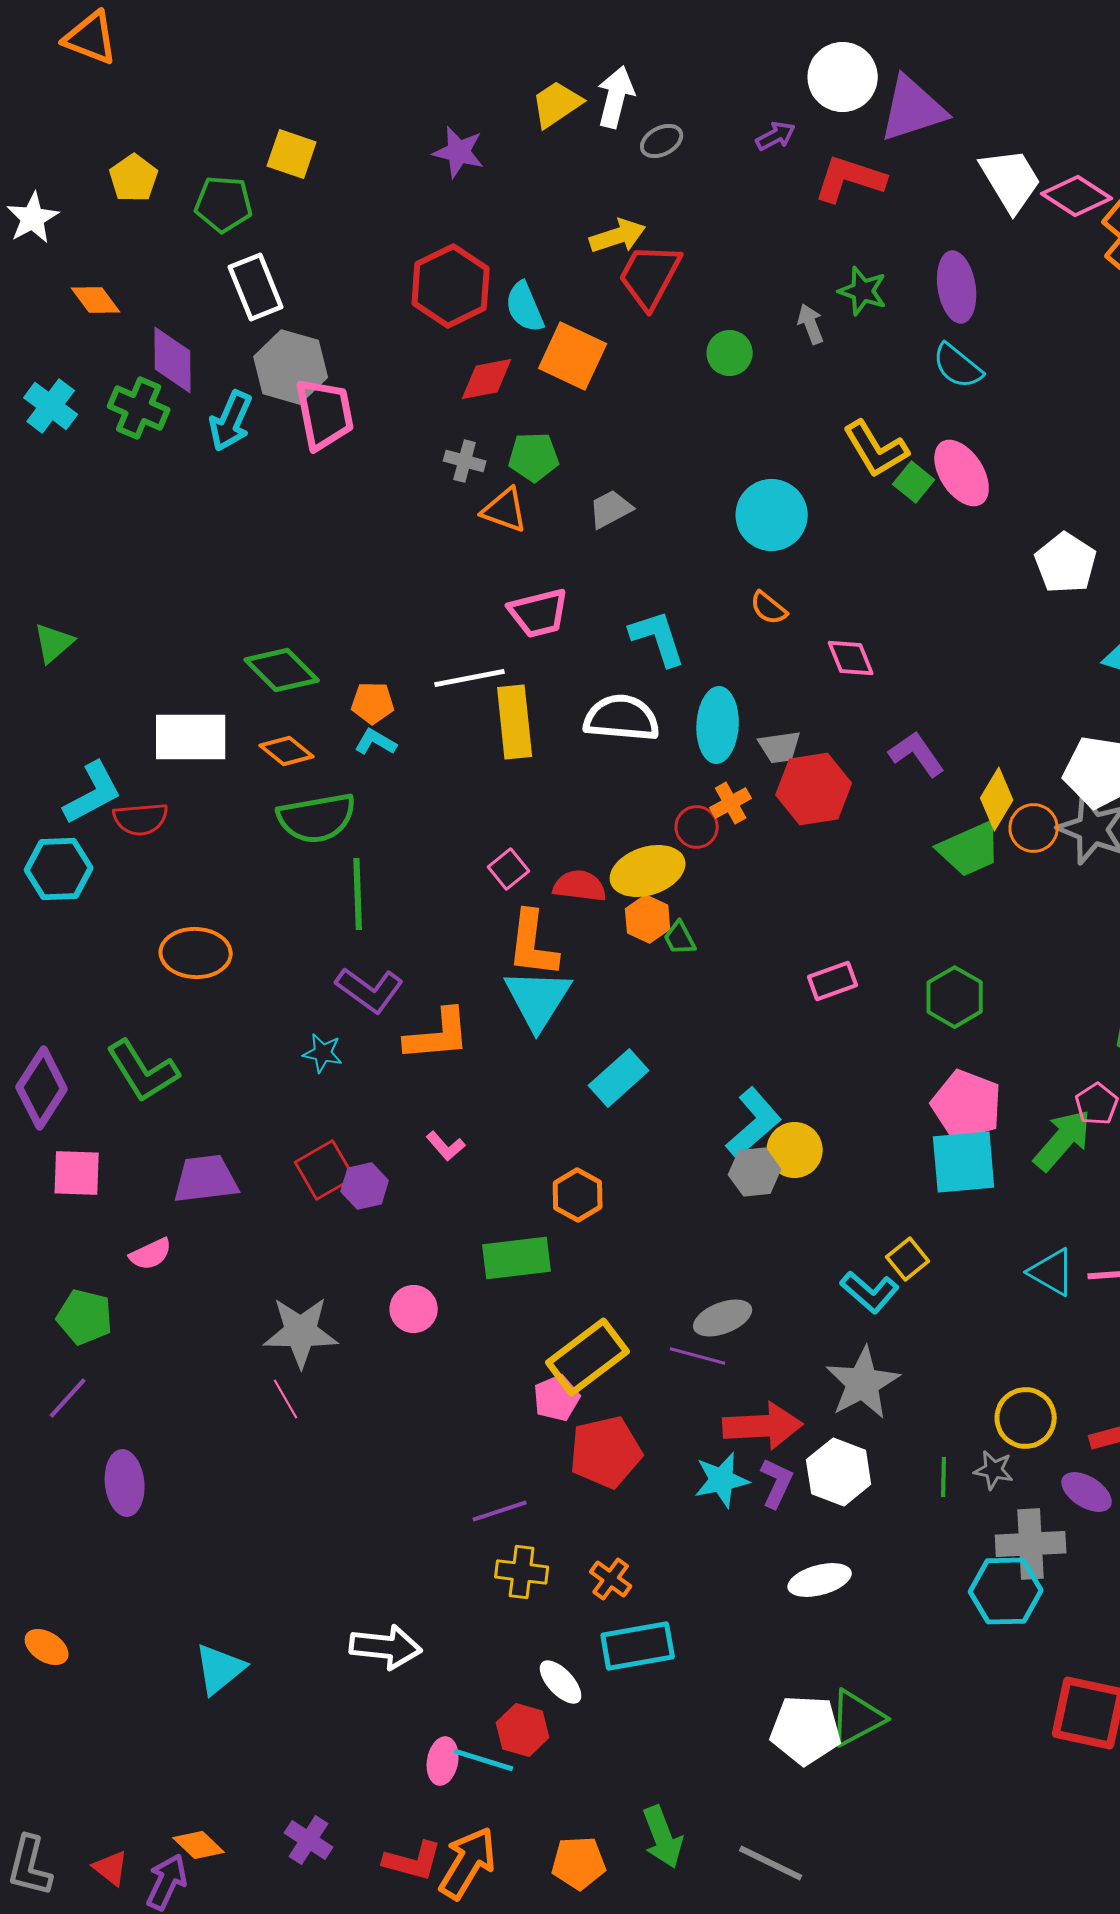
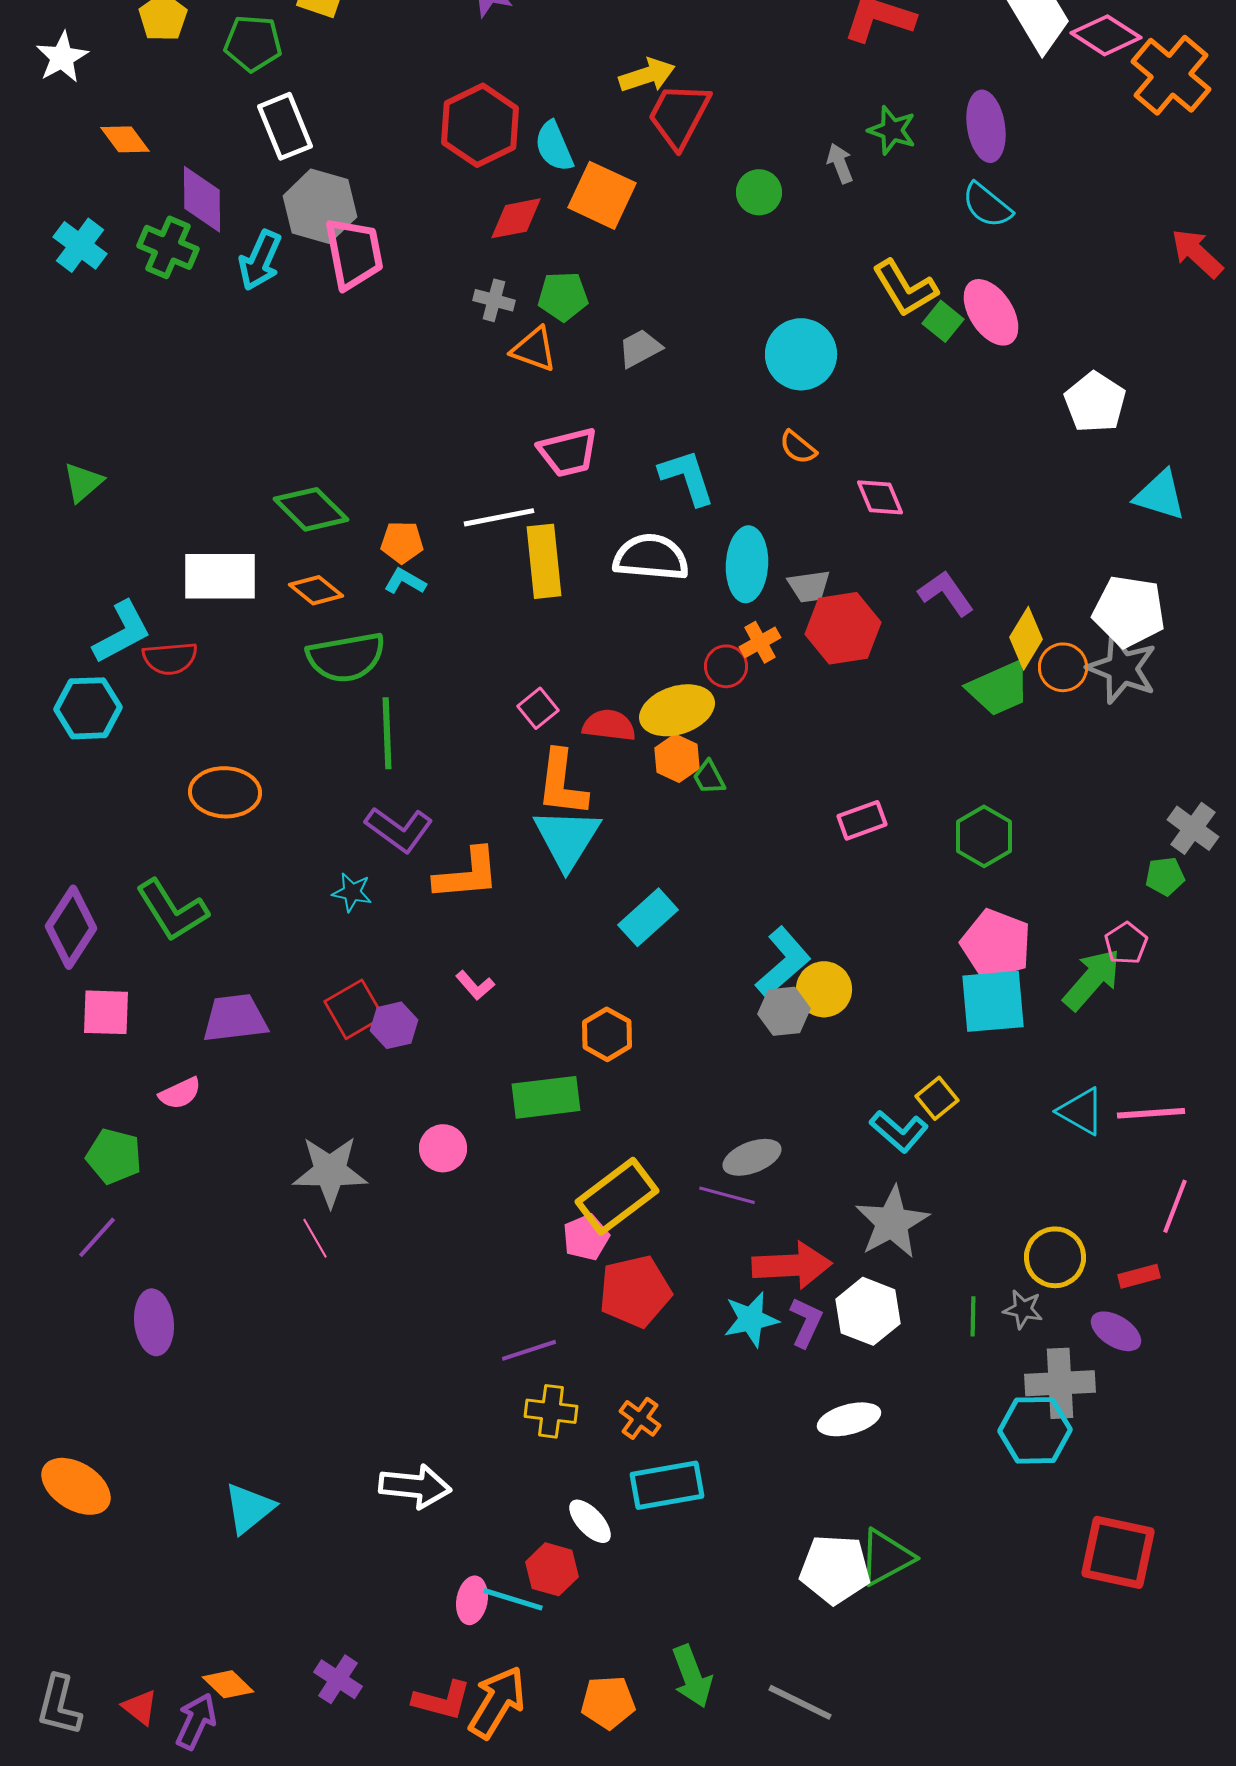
orange ellipse: (47, 1647) -> (76, 1486), size x1.6

